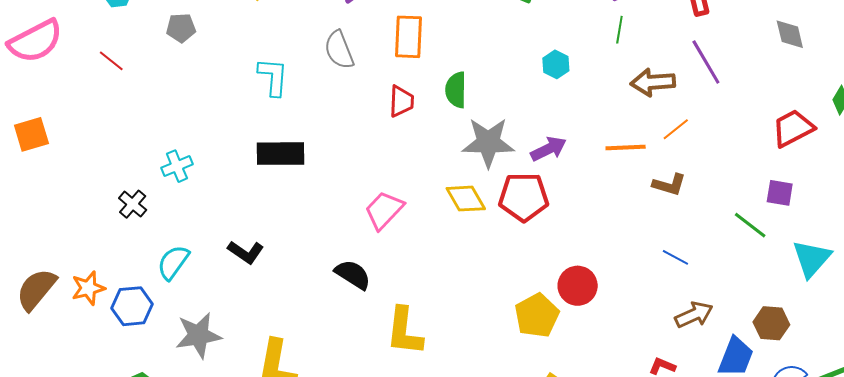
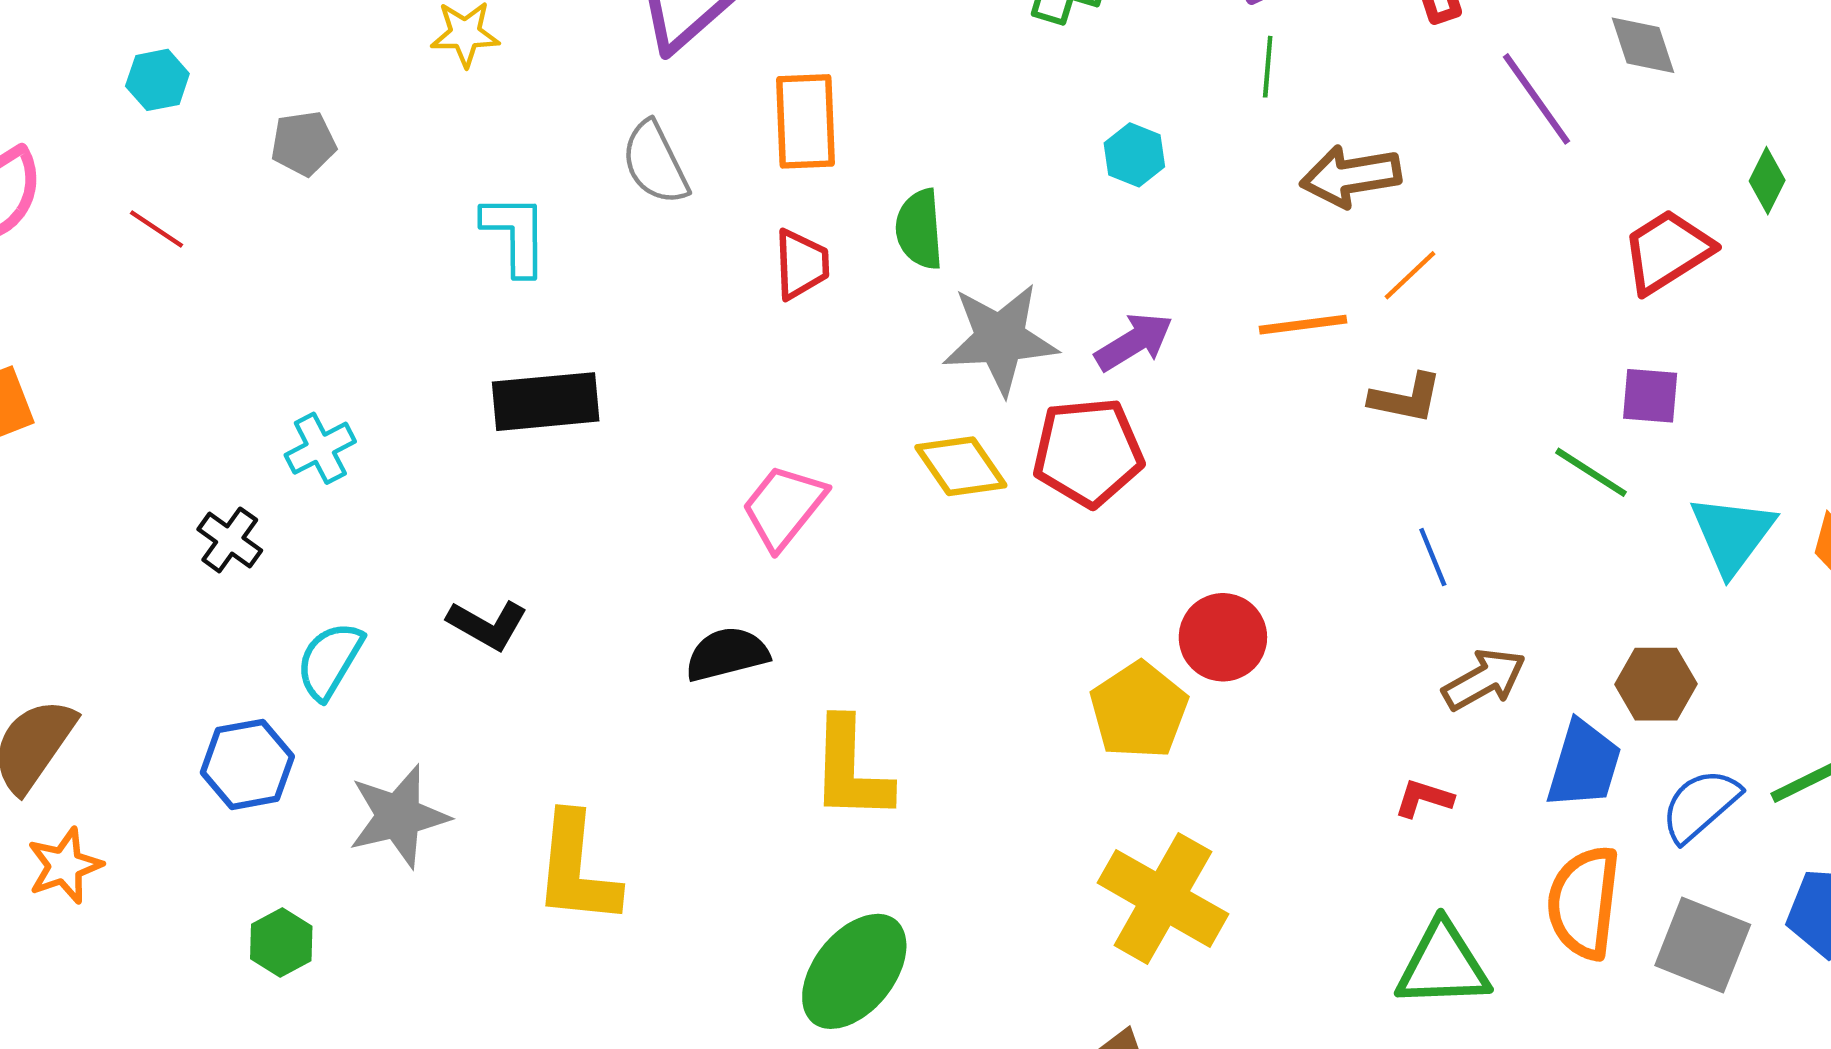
purple line: (706, 62) -> (1536, 99), moved
blue line: (675, 257) -> (1433, 557), turned 44
black semicircle: (353, 275) -> (727, 654), turned -42
orange star: (88, 288) -> (65, 866), moved

